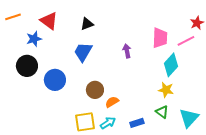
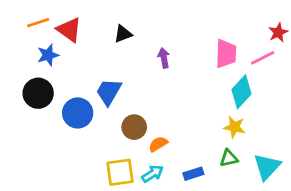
orange line: (13, 17) -> (38, 23), moved
purple arrow: (127, 51) -> (164, 58), moved
blue trapezoid: (83, 52) -> (109, 92), moved
green triangle: (162, 112) -> (229, 158), turned -48

